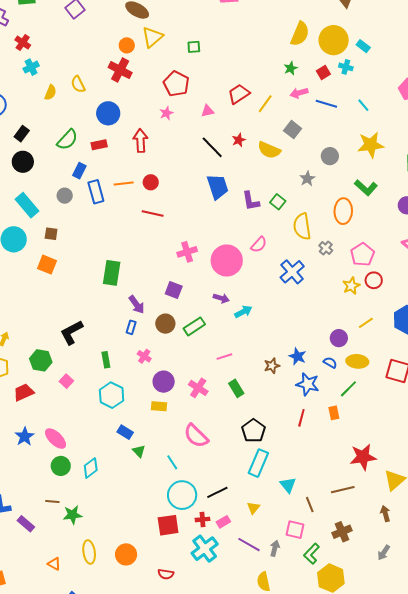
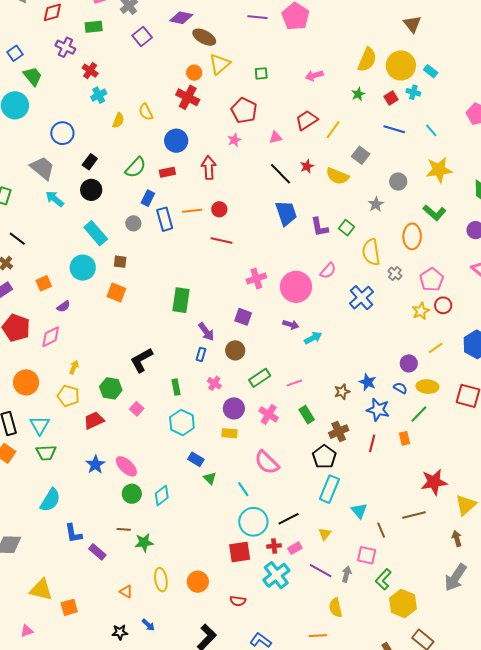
pink arrow: (299, 93) -> (314, 76), moved
green rectangle: (194, 326) -> (260, 378), moved
brown cross: (342, 532) -> (339, 432), moved
gray arrow: (384, 553) -> (456, 577), size x1.8

